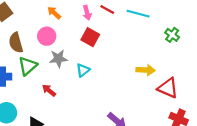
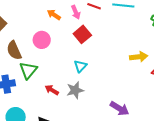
orange arrow: (54, 13) -> (54, 15), moved
red square: (90, 37) -> (82, 34), turned 30
gray star: (58, 58) -> (75, 90), moved

